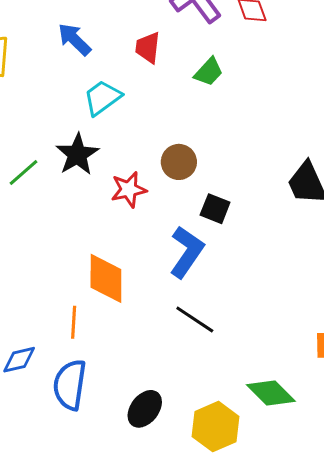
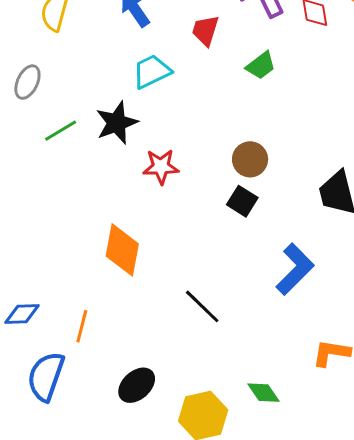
brown circle: (179, 162) -> (250, 159), moved
blue L-shape: (187, 252) -> (295, 269), moved
orange line: (74, 322) -> (82, 326), moved
blue semicircle: (70, 385) -> (46, 376), moved
green diamond: (271, 393) -> (264, 393), size x0.7

